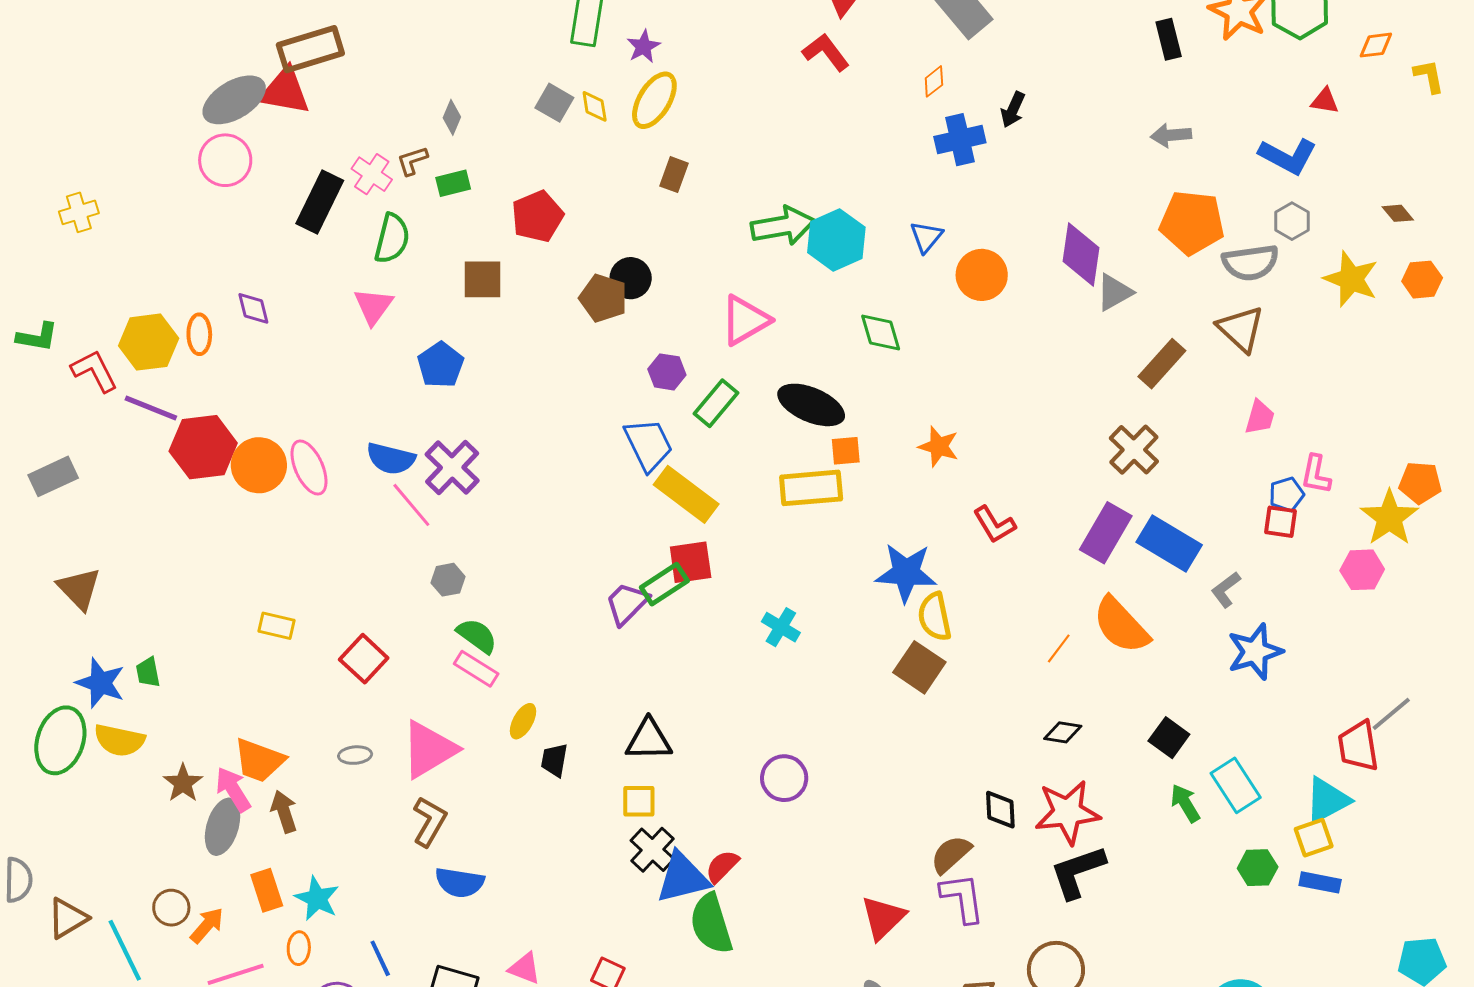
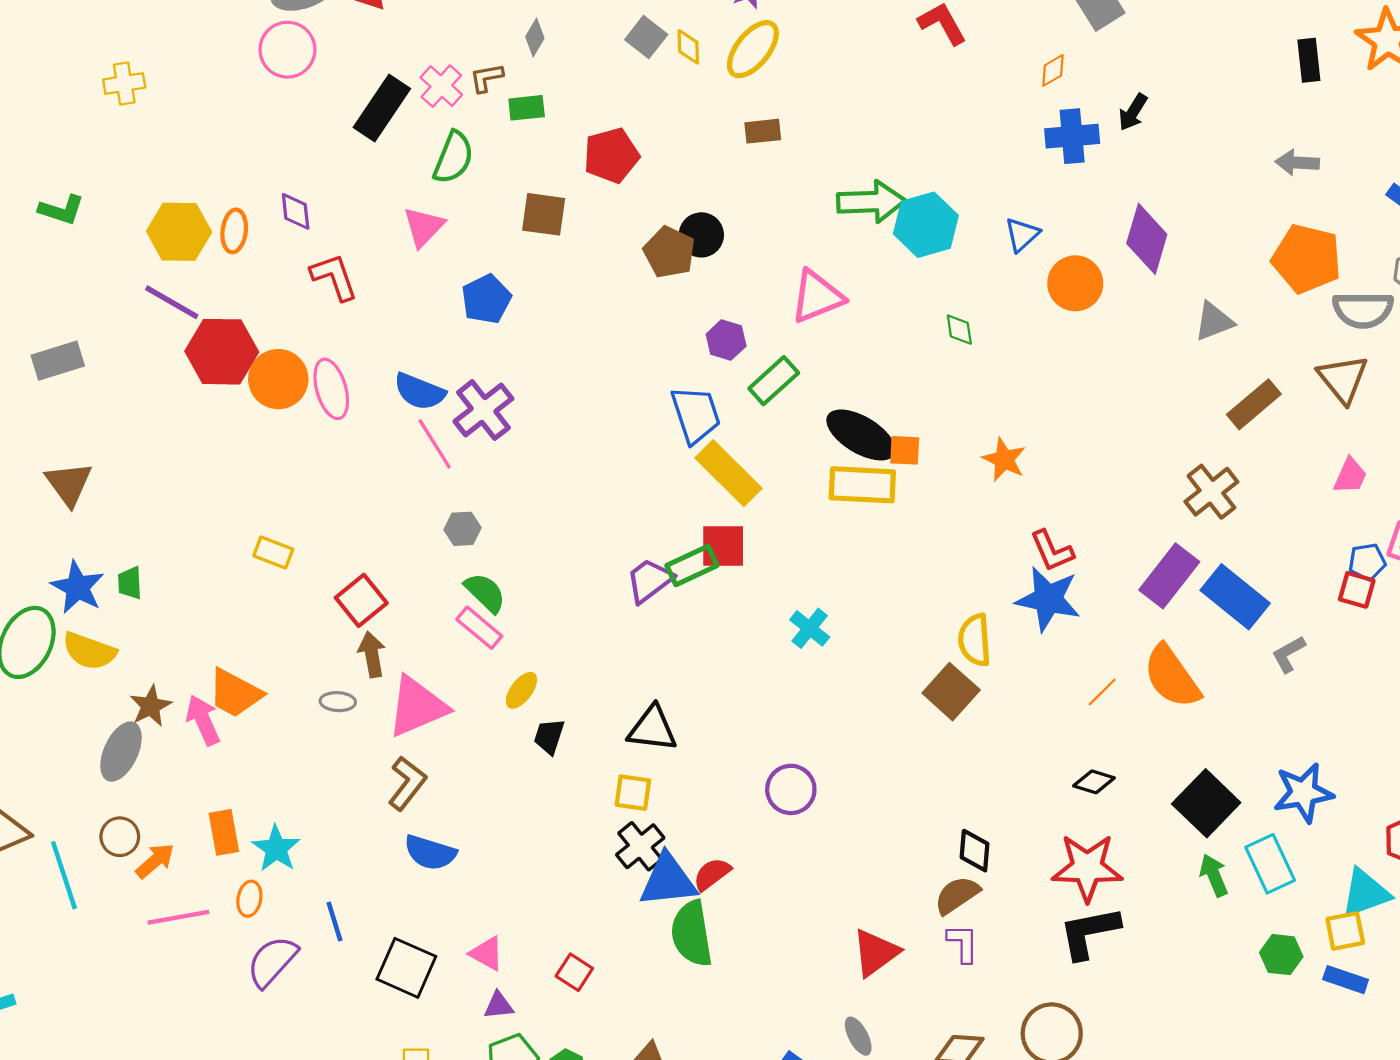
brown rectangle: (674, 175) -> (763, 131), turned 56
purple diamond: (1081, 254) -> (1147, 239), moved
green diamond: (881, 332) -> (959, 330), size x0.7
red L-shape: (95, 371) -> (334, 277), moved
black ellipse: (811, 405) -> (861, 435), moved
blue star: (906, 573) -> (1048, 599), moved
blue star: (1255, 652) -> (1303, 793), moved
black square: (1169, 738) -> (1206, 803), size x1.5
black diamond: (1000, 810) -> (975, 851), moved
brown arrow: (284, 812) -> (372, 654), moved
gray ellipse: (222, 827) -> (121, 752), moved
purple L-shape: (962, 898) -> (963, 943), size x0.7

